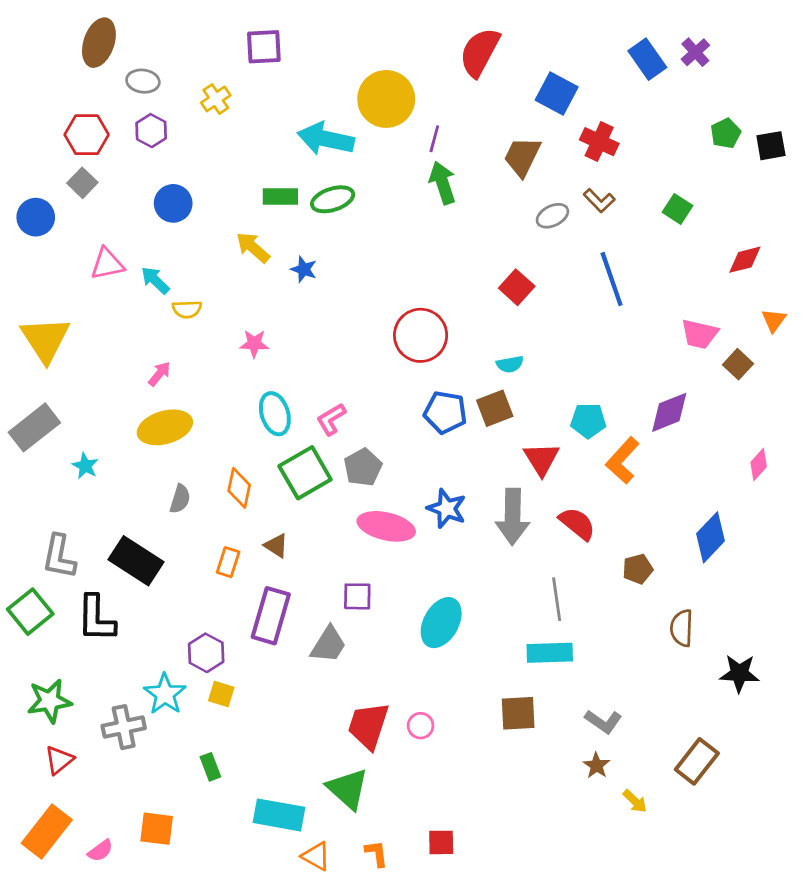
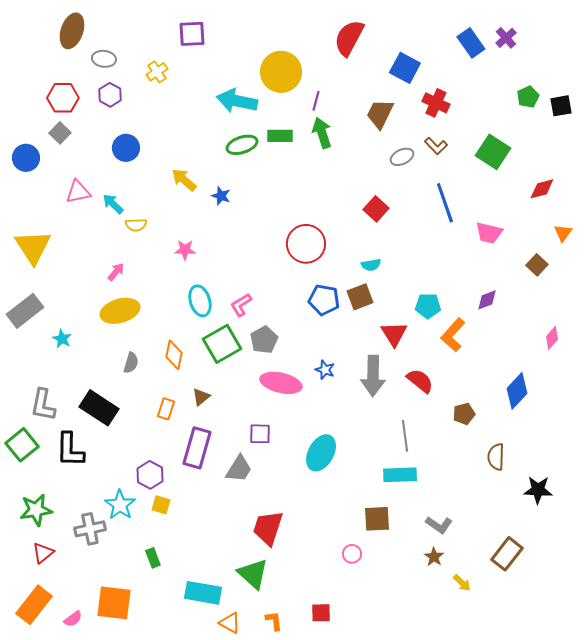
green rectangle: (280, 197) -> (280, 136), moved
green square: (678, 209) -> (493, 152), size x1.6
pink trapezoid: (700, 334) -> (489, 233), moved
purple diamond: (669, 412) -> (487, 300), size x0.7
blue star: (447, 508) -> (325, 370), size x0.7
brown triangle: (276, 546) -> (201, 397), turned 48
pink circle: (421, 726) -> (352, 554), moved
orange square: (157, 829) -> (114, 603), size x1.4

